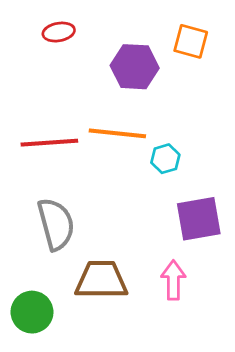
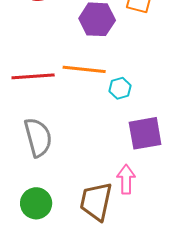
brown trapezoid: (101, 280) -> (96, 201), moved, turned -78
green circle: (32, 312) -> (36, 203), moved

